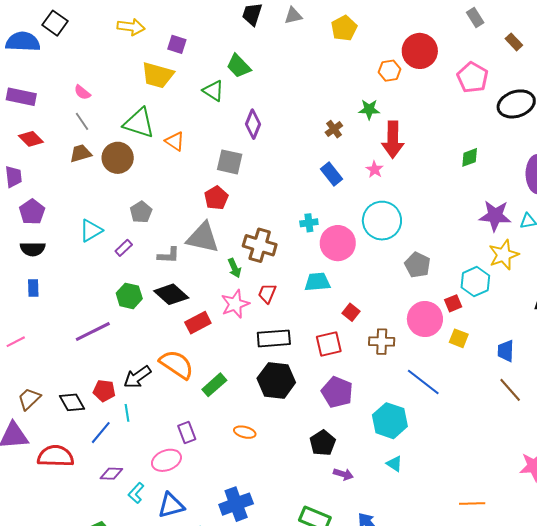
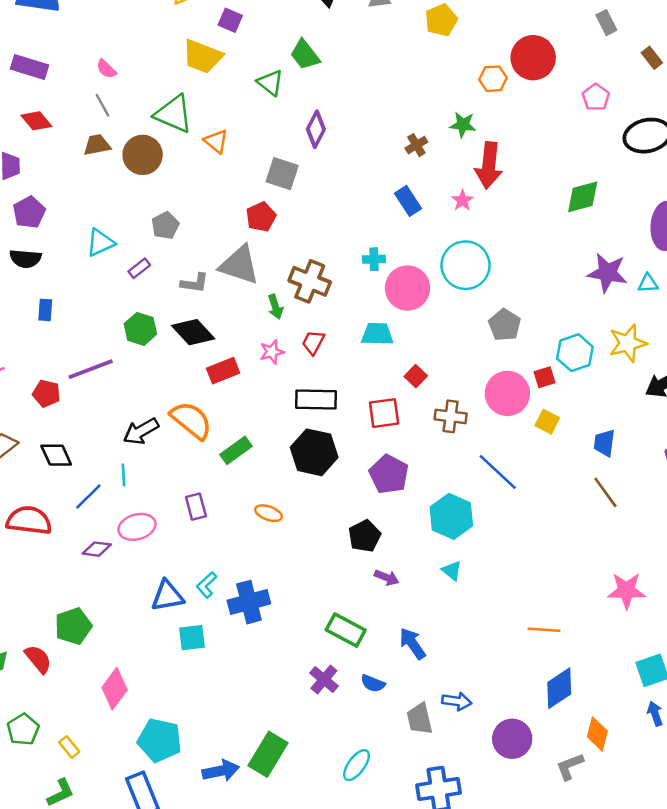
pink pentagon: (472, 77) -> (596, 97), size x0.7
green diamond: (470, 157) -> (583, 197), size x1.4
yellow star: (504, 255) -> (628, 343), moved
blue rectangle: (33, 288) -> (45, 310), moved
pink star: (235, 304) -> (272, 352), size x0.7
red pentagon: (104, 391) -> (46, 393), moved
pink ellipse: (166, 460) -> (137, 527), moved
cyan L-shape: (136, 493) -> (207, 585), moved

